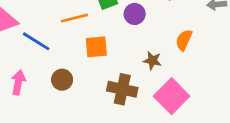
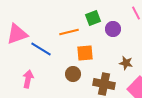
brown circle: (62, 80) -> (73, 74), moved

